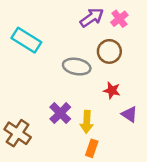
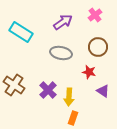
purple arrow: (92, 17) -> (63, 22), moved
brown circle: (109, 51) -> (98, 47), moved
brown cross: (18, 133) -> (14, 85), moved

